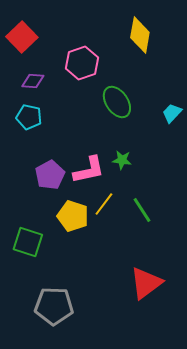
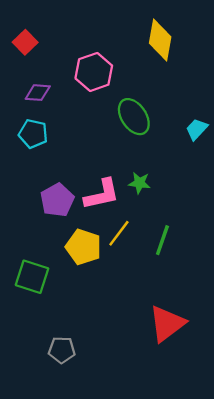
red square: (22, 37) -> (25, 42), size x0.7
green line: (142, 210) -> (162, 240), turned 52
gray pentagon: (54, 306) -> (62, 350), size x0.6

